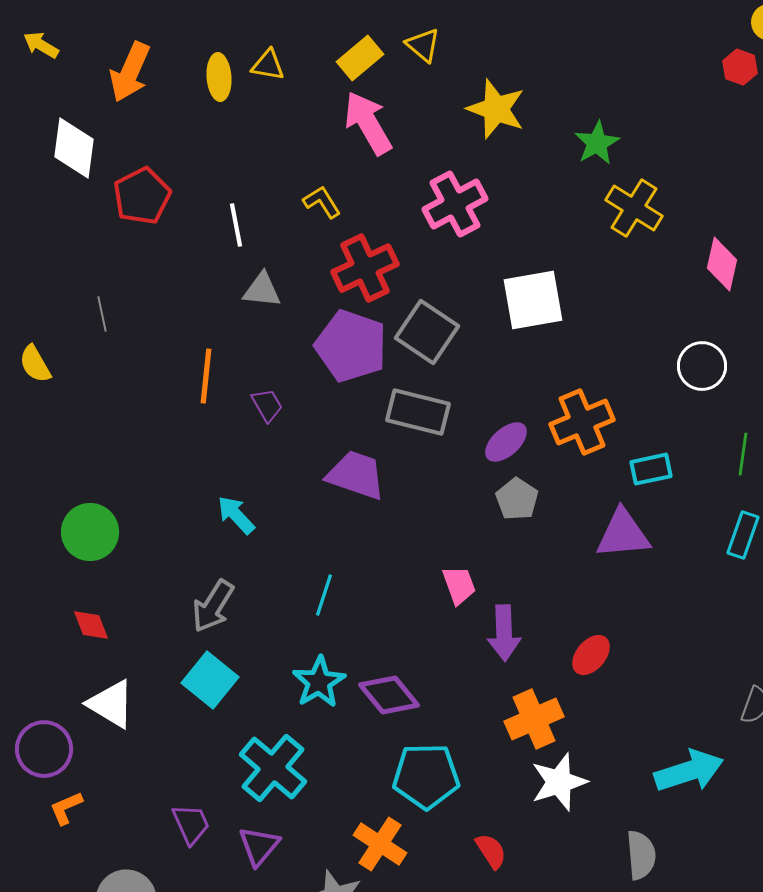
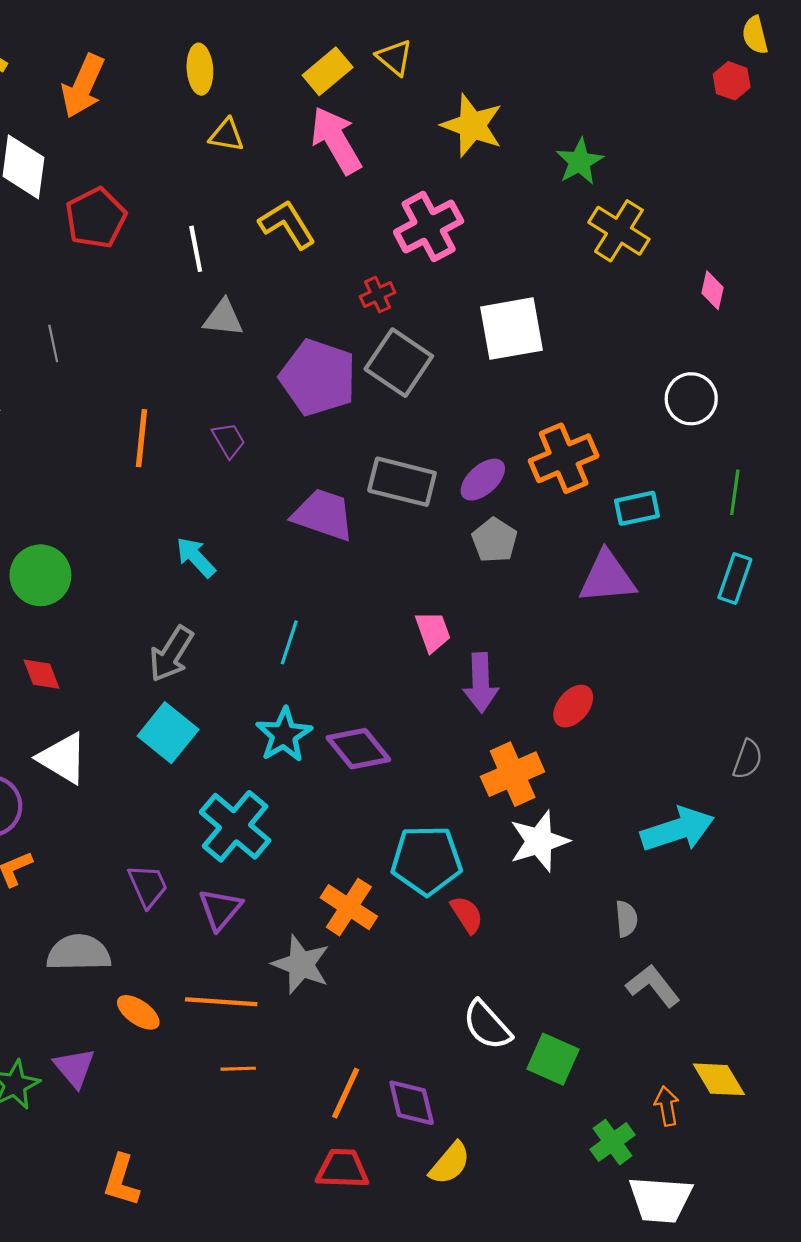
yellow triangle: (268, 65) -> (227, 135), moved
yellow ellipse: (219, 77) -> (200, 69), moved
yellow L-shape: (322, 202) -> (287, 224), size x1.4
pink diamond: (722, 264) -> (713, 290), size x0.7
red cross: (365, 268) -> (378, 295), moved, size x0.5
orange line: (206, 376) -> (141, 438), moved
gray rectangle: (418, 412) -> (402, 482), moved
cyan pentagon: (426, 776) -> (426, 860), moved
gray semicircle: (641, 855) -> (626, 919), size x0.7

